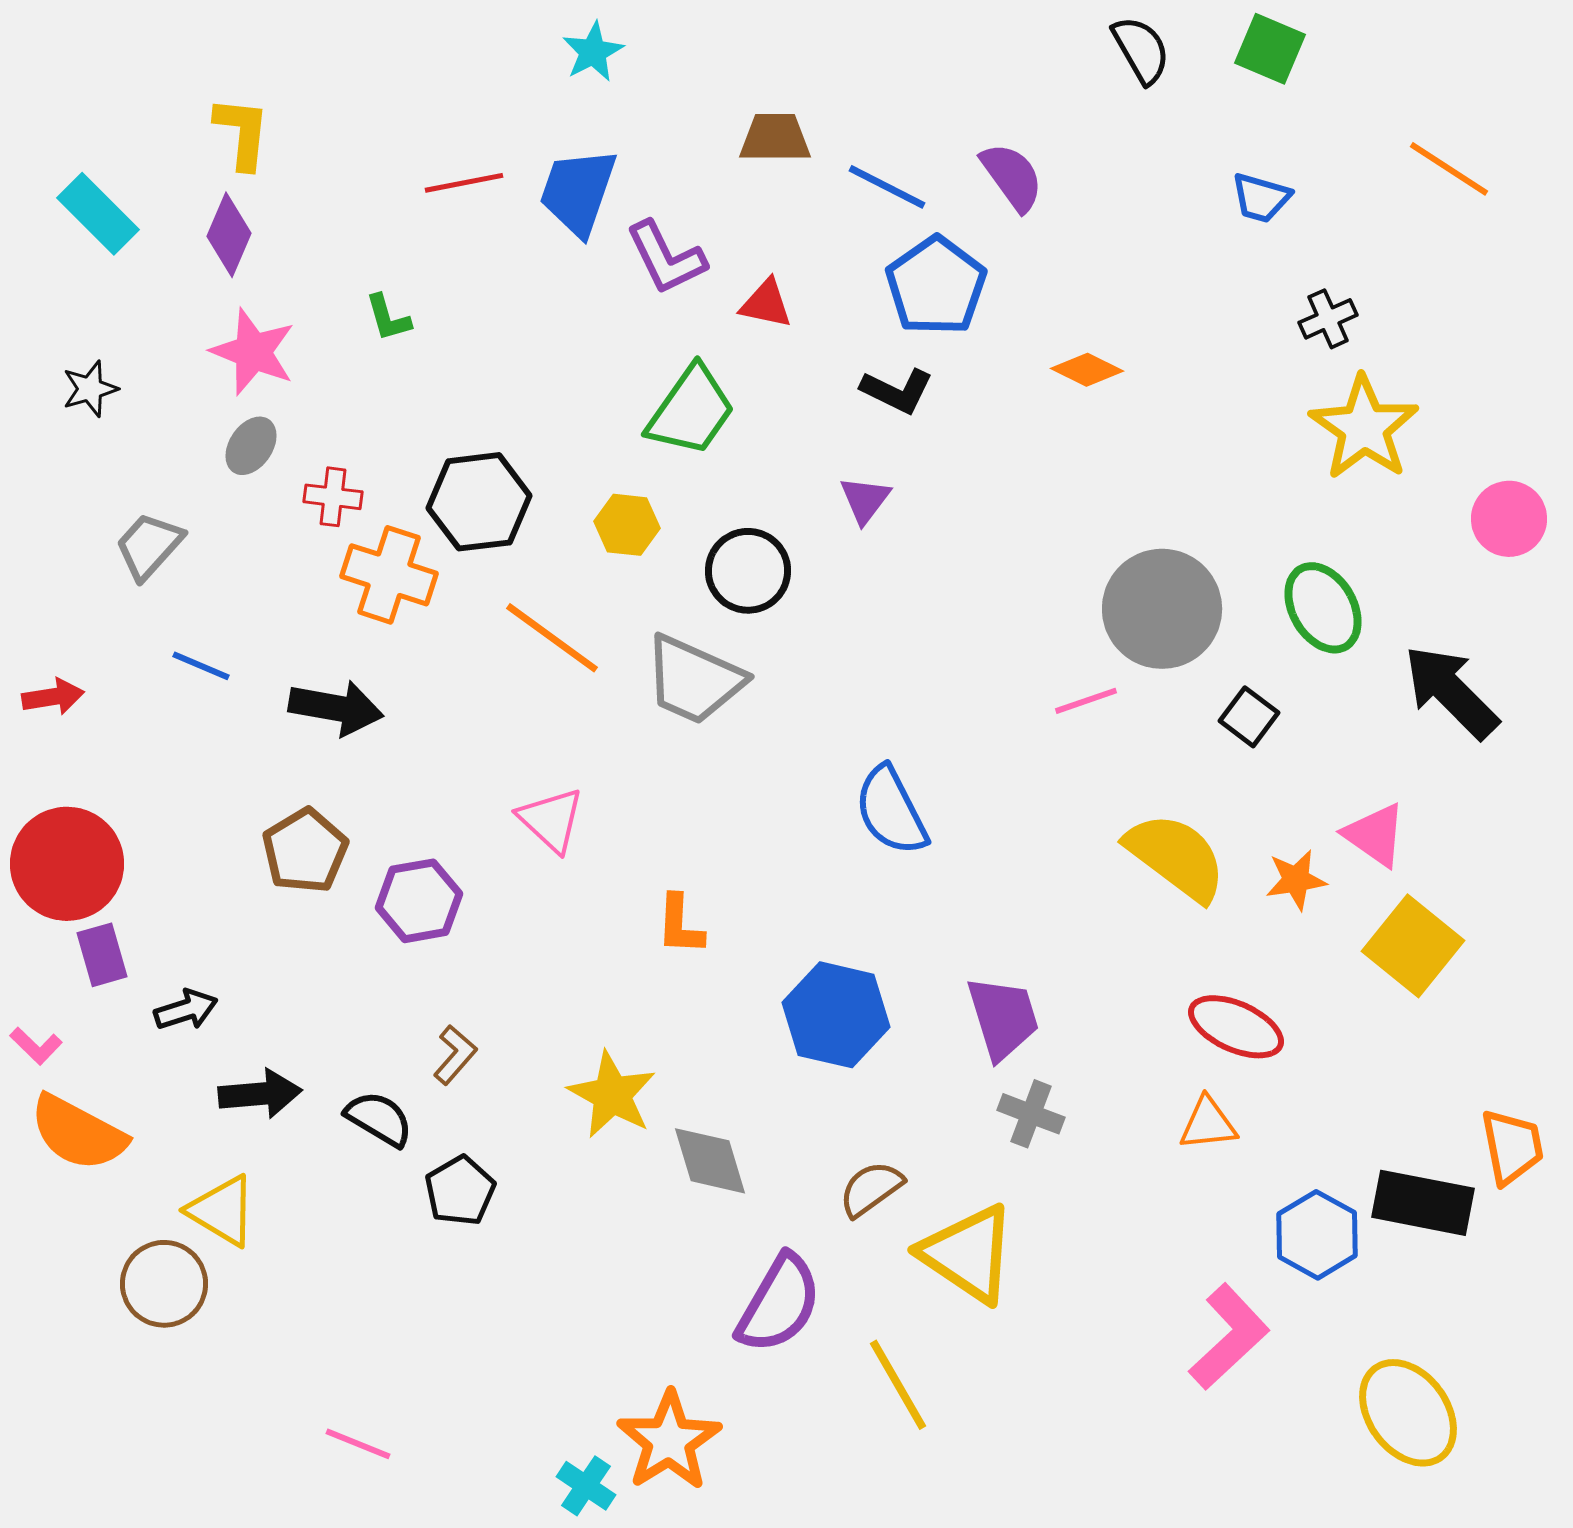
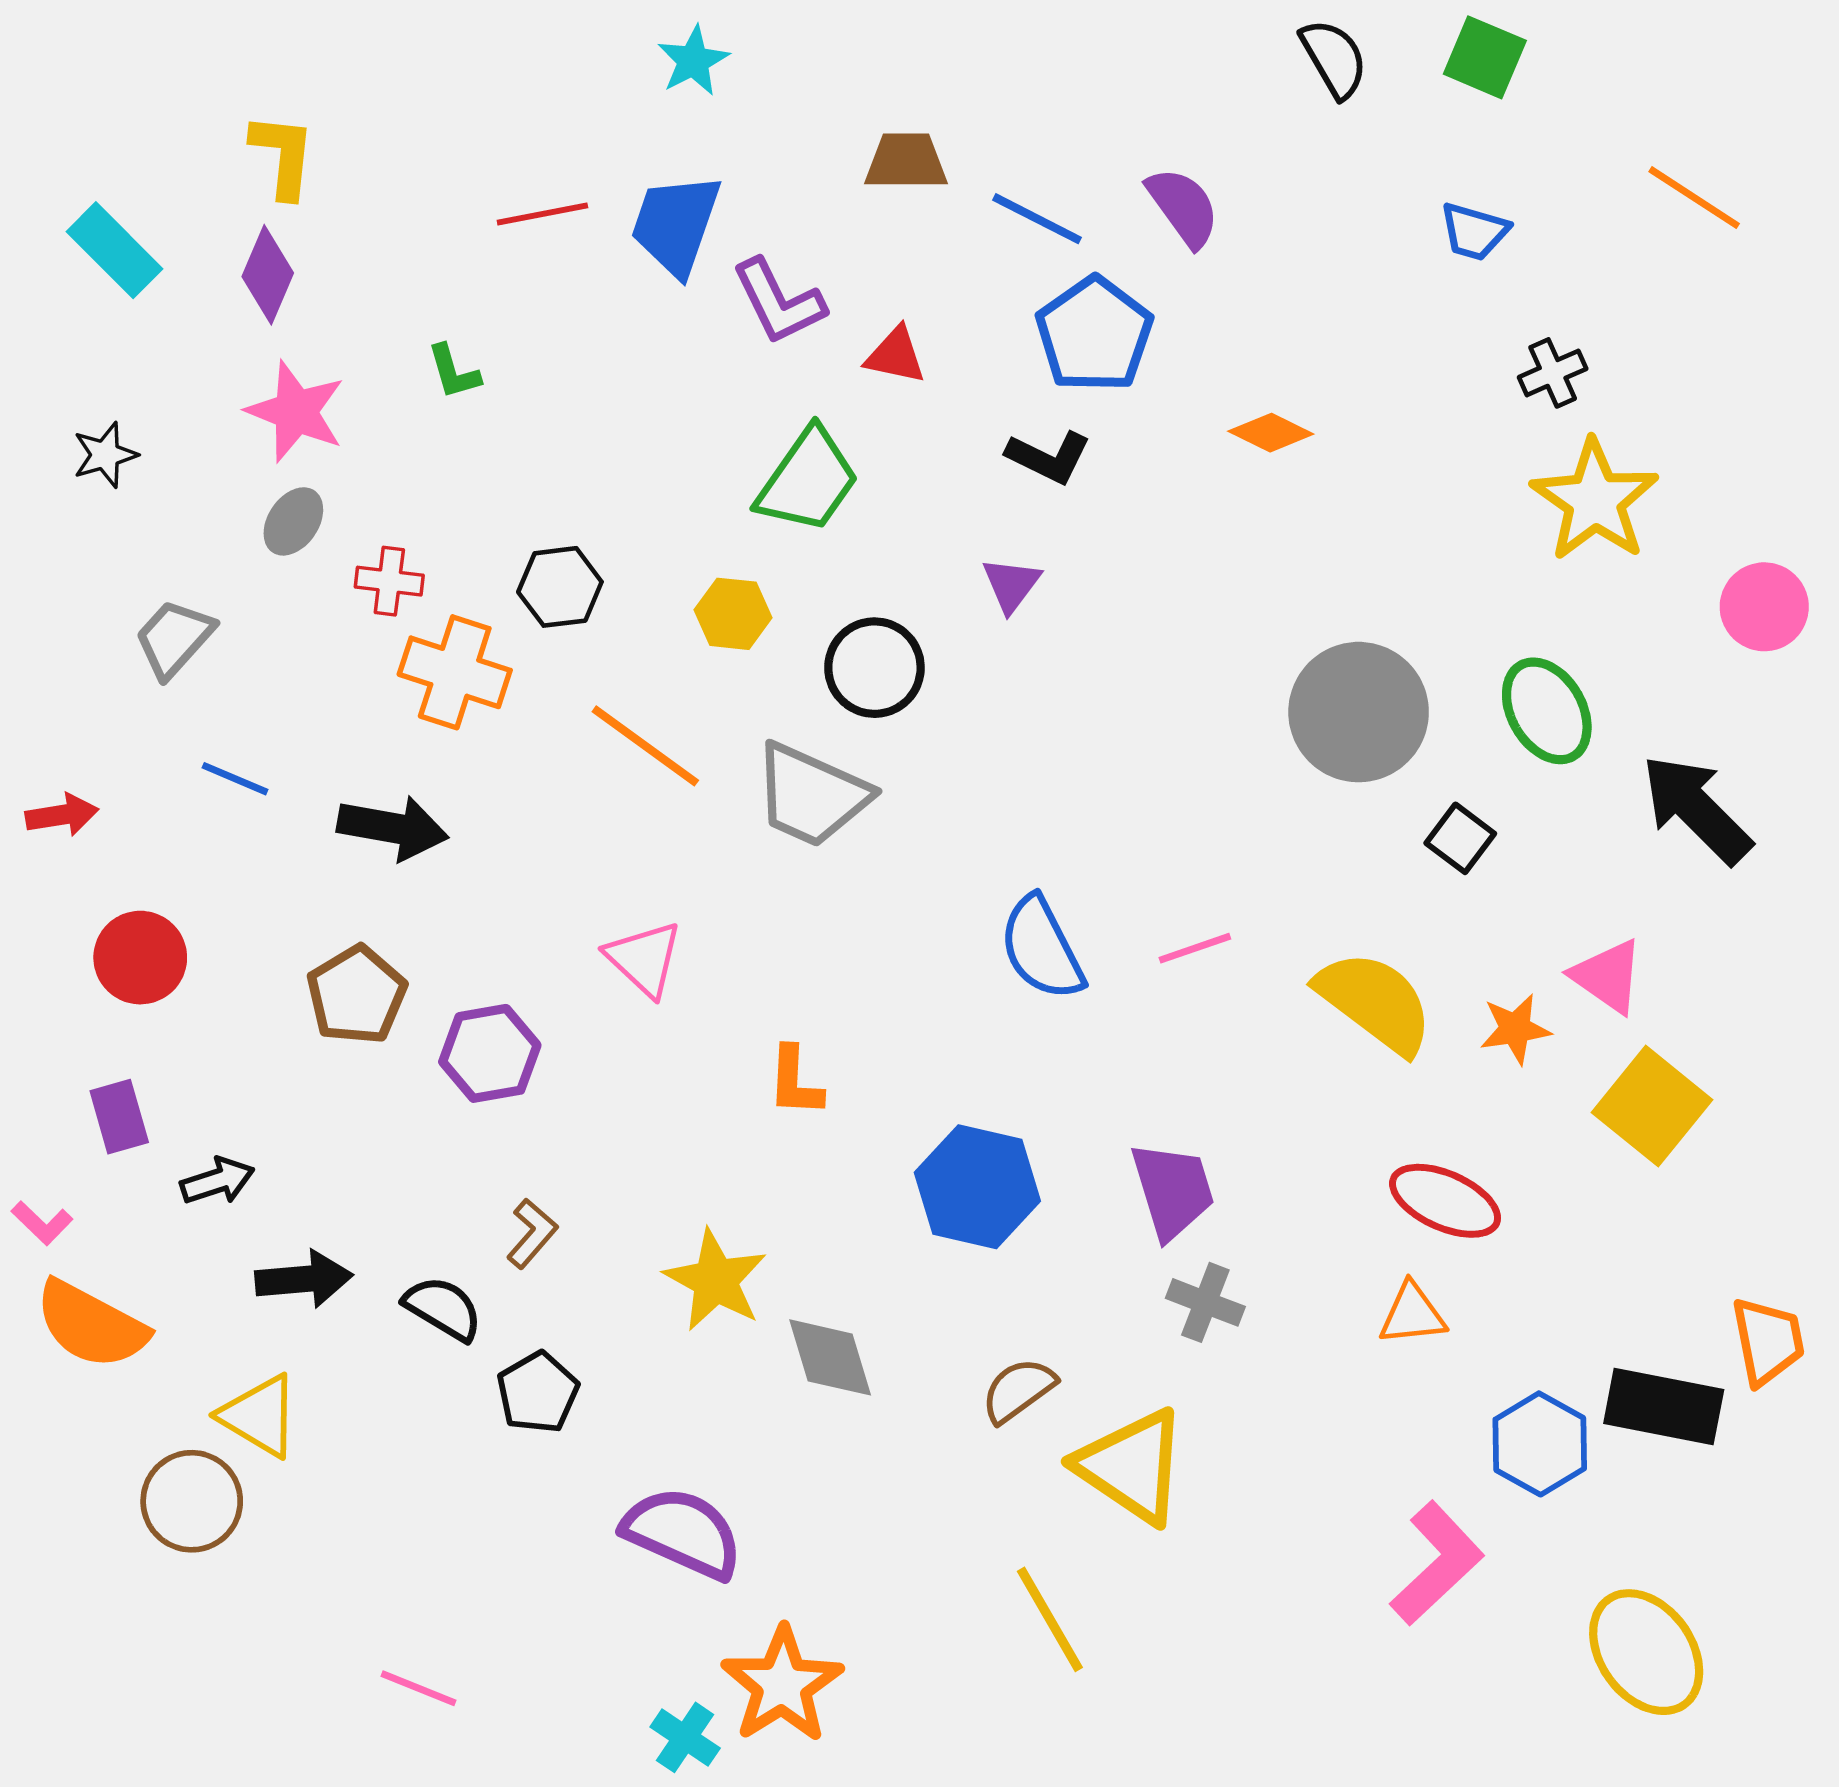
black hexagon: (479, 502) -> (560, 587), size x0.7
pink line: (1086, 701) -> (1195, 948), moved
red circle: (67, 864) -> (140, 958), moved, size x0.7
purple semicircle: (779, 1304) -> (683, 1533), moved, turned -96

